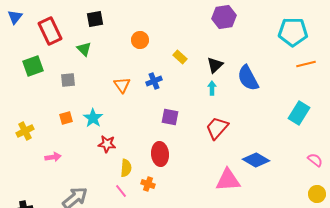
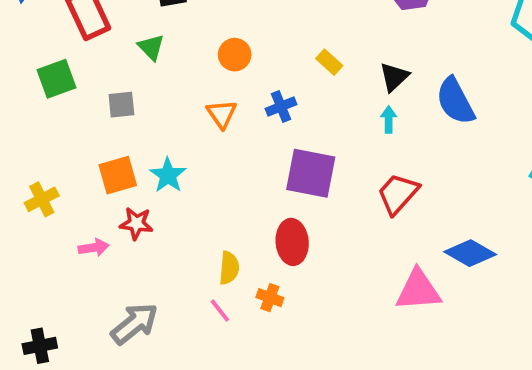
orange circle: (140, 40) -> (235, 55), moved
purple square: (170, 117) -> (311, 173), size x1.6
orange square: (66, 118) -> (118, 175), size x1.5
red star: (107, 144) -> (136, 223), moved

